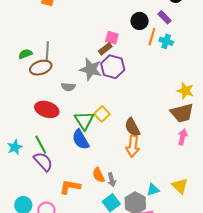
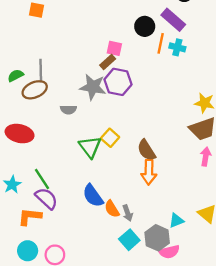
purple rectangle: (164, 17) -> (173, 20), size x1.5
red ellipse: (47, 109) -> (20, 134), moved
blue semicircle: (81, 140) -> (93, 196), moved
orange L-shape: (70, 187) -> (30, 217), moved

